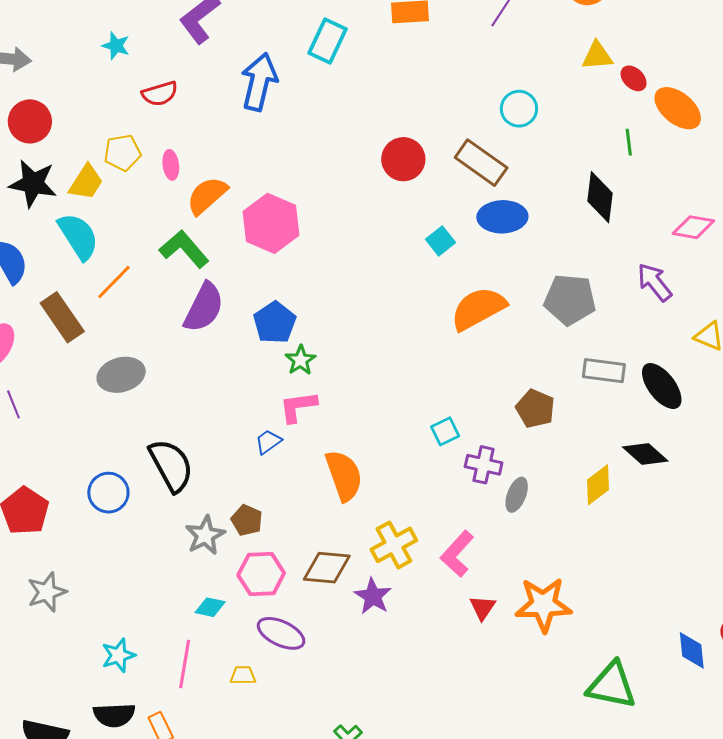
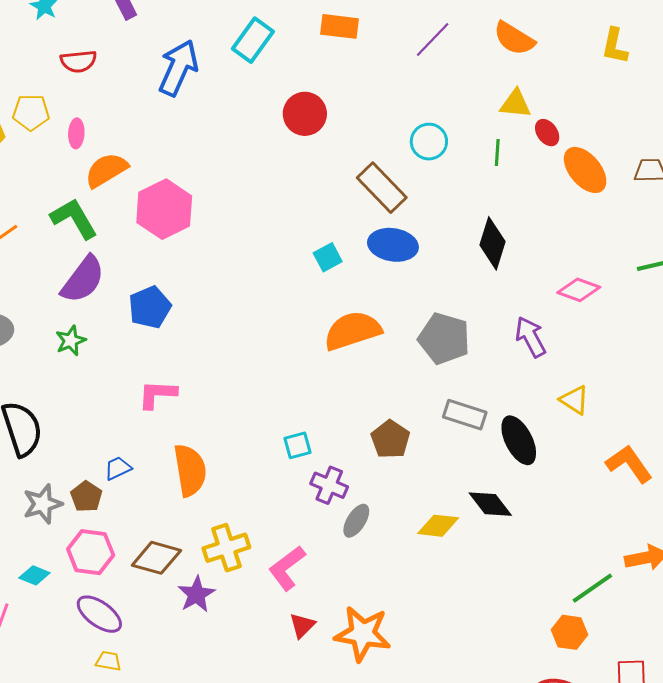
green line: (629, 142) -> (497, 152), moved
red circle: (403, 159) -> (305, 114), moved
green star: (300, 360) -> (71, 341), moved
blue trapezoid: (268, 442) -> (118, 468), moved
yellow diamond: (598, 485) -> (438, 526), turned 33
yellow trapezoid: (243, 675) -> (108, 661), moved

